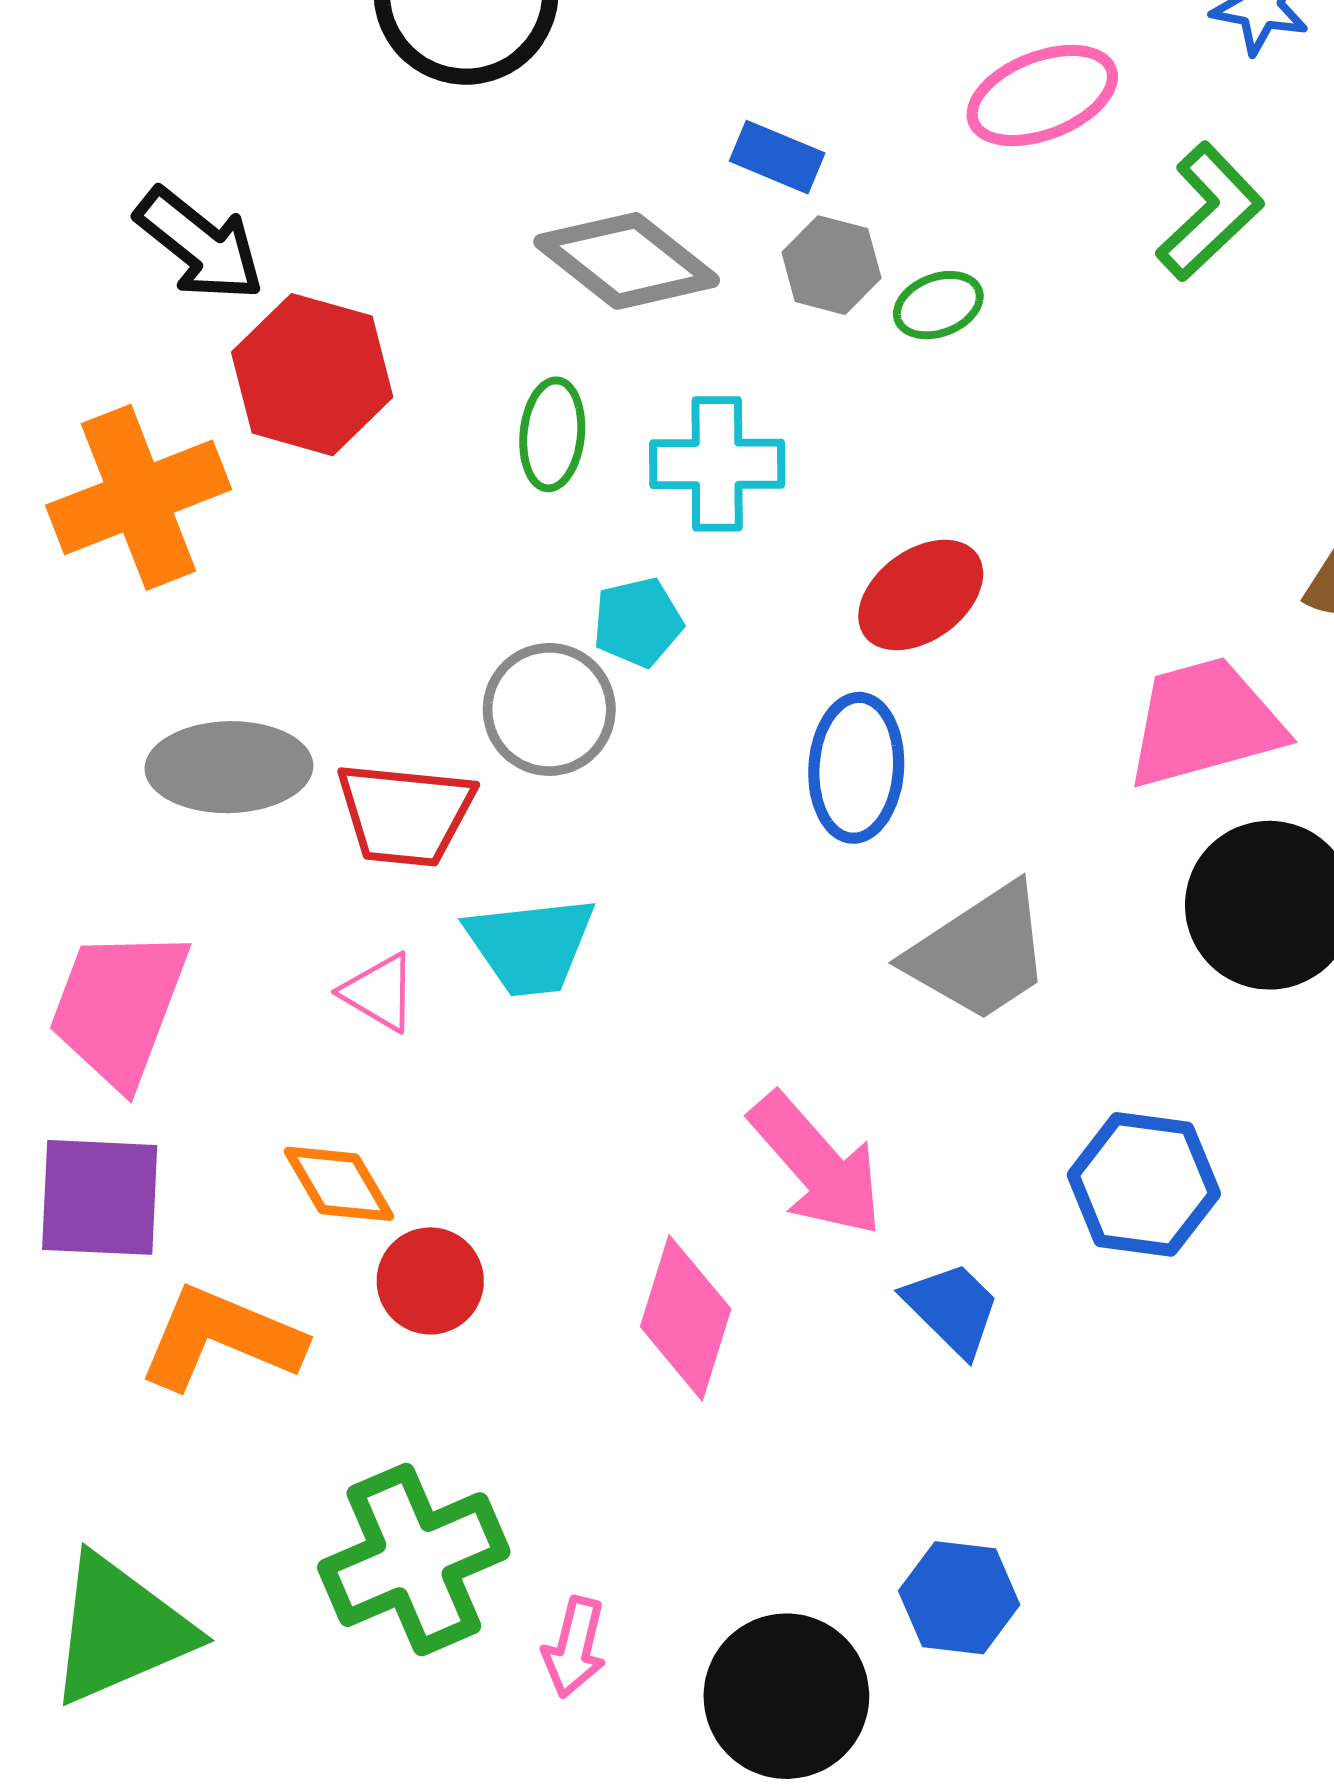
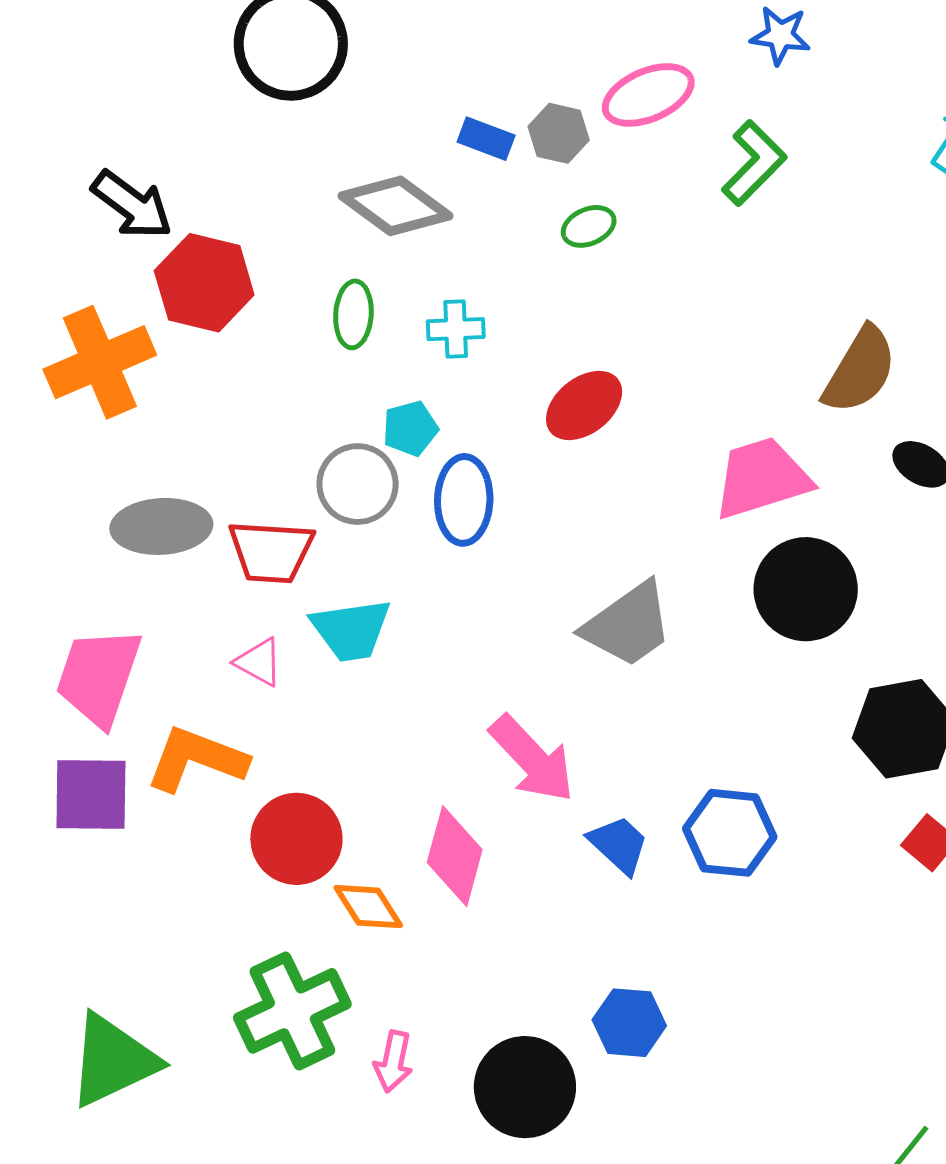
gray hexagon: (831, 265) -> (559, 133), moved
cyan cross: (717, 464) -> (456, 329), size x0.7
blue ellipse: (856, 768) -> (464, 500), moved
orange diamond: (339, 1184) -> (368, 907), moved
blue hexagon: (1144, 1184) -> (730, 833), moved
red circle: (430, 1281) -> (296, 839), size x1.4
orange L-shape: (221, 1338) -> (196, 759), moved

